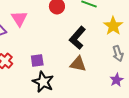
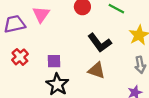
black L-shape: (77, 38) -> (100, 43), turned -85

